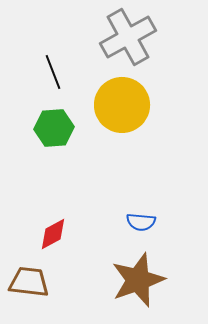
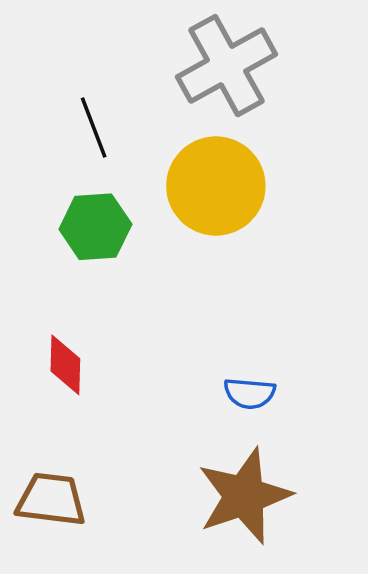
red diamond: (53, 234) -> (65, 365), moved, turned -60

